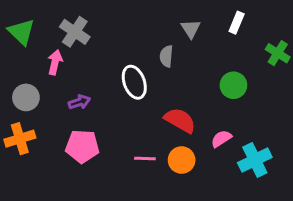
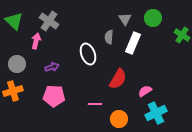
white rectangle: (237, 23) -> (133, 43), moved, size x1.5
green circle: (233, 85) -> (153, 18), moved
red semicircle: (180, 120) -> (118, 79), turned 90
orange circle: (182, 160) -> (119, 119), moved
cyan cross: (255, 160) -> (156, 113), moved

